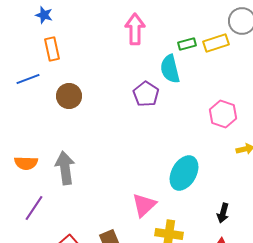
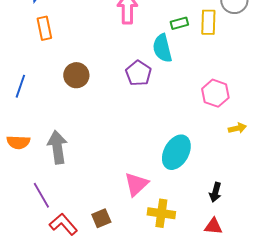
yellow rectangle: (216, 43) -> (208, 22), turned -70
blue line: (28, 79) -> (20, 86), moved, turned -50
brown circle: (69, 96) -> (76, 75), moved
purple line: (34, 208) -> (41, 195), moved, turned -64

